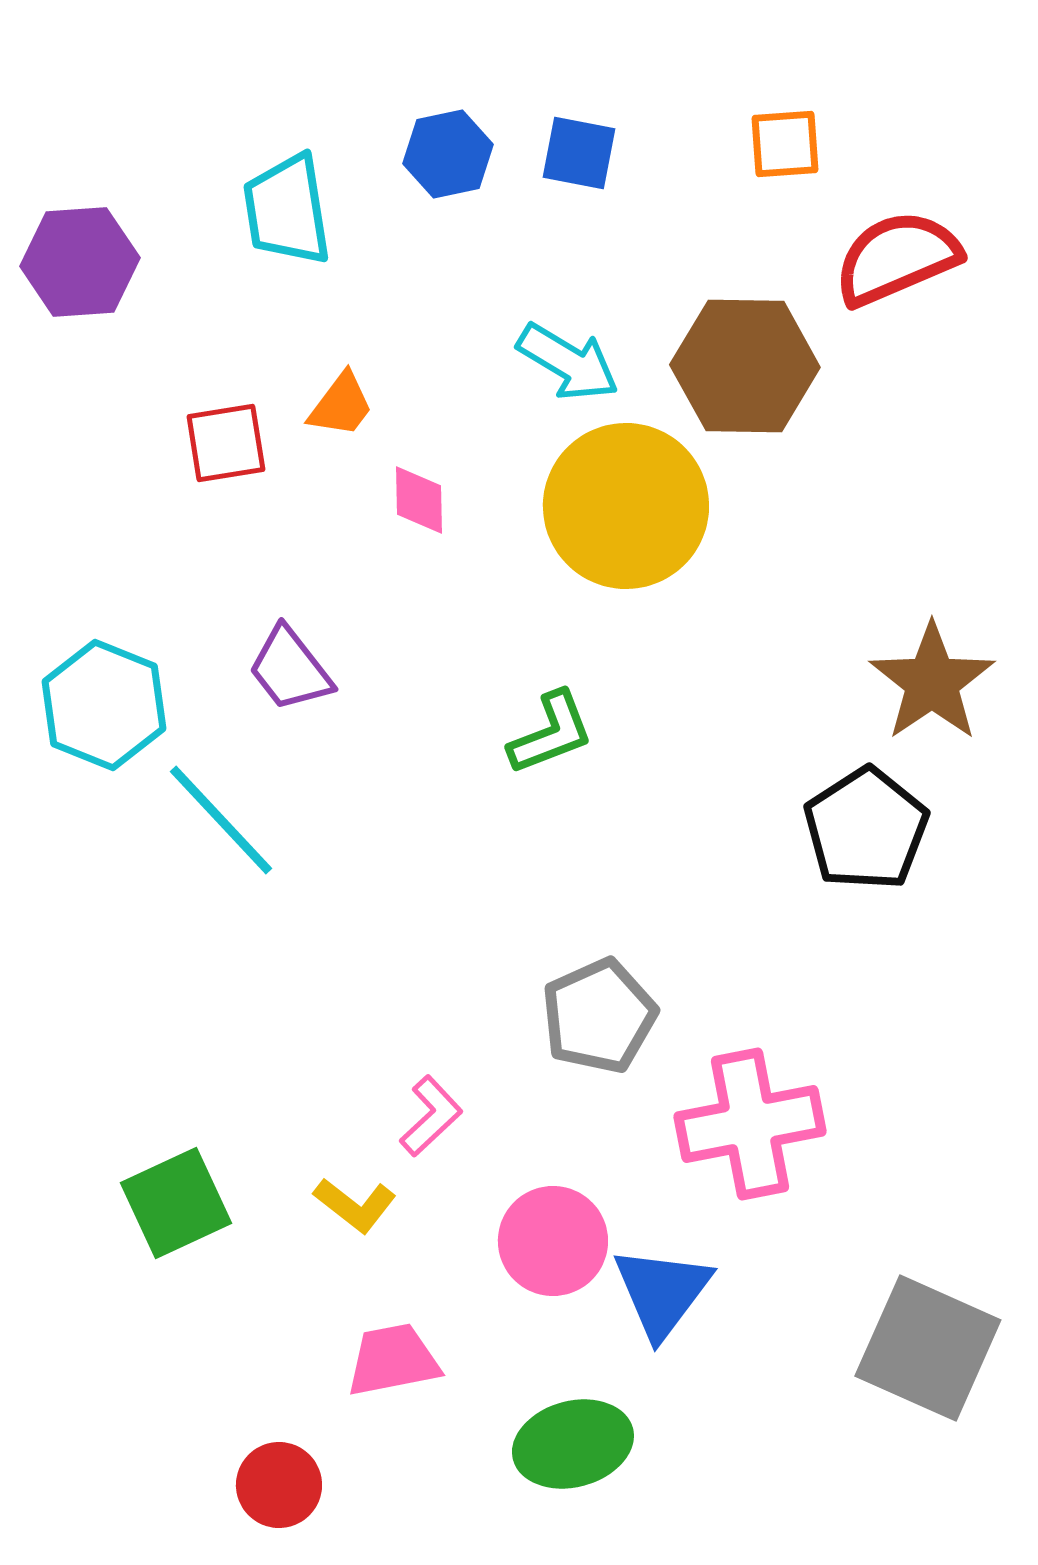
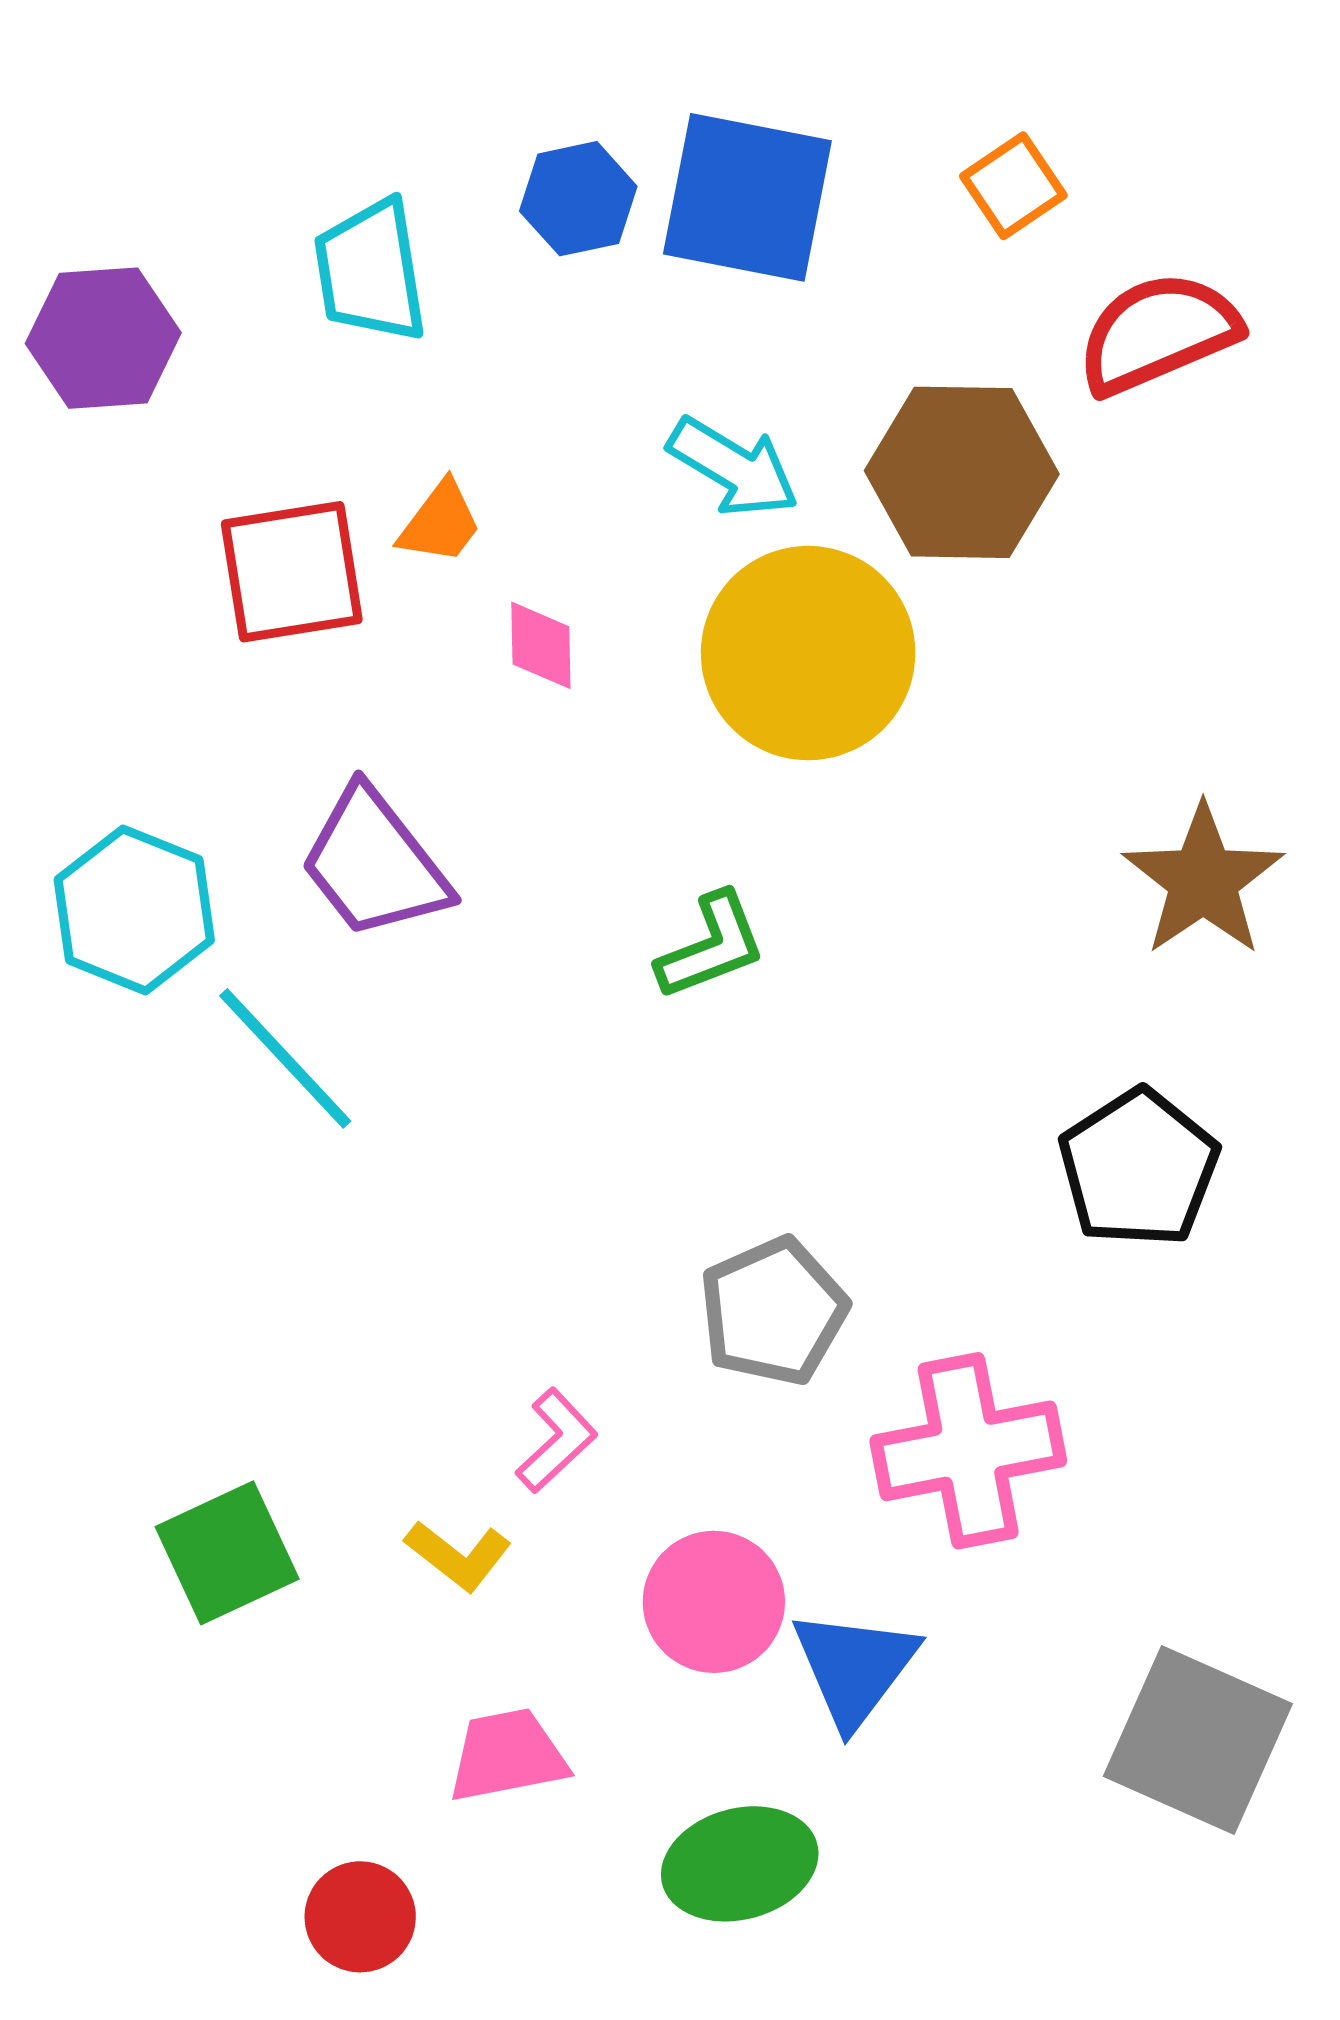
orange square: (785, 144) -> (1013, 186), turned -30
blue square: (579, 153) -> (747, 197), size x1.8
red square: (226, 443) -> (292, 572), size x1.4
purple trapezoid: (290, 669) -> (374, 863), size x1.4
black pentagon: (866, 829) -> (1139, 1168), moved

